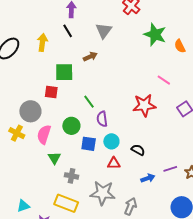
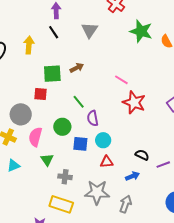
brown arrow: (90, 57) -> (77, 68), moved
pink line: (164, 80) -> (121, 80), moved
red star: (144, 105) -> (134, 102), turned 30
black semicircle: (138, 150) -> (142, 155), moved
blue arrow: (148, 178) -> (132, 176), moved
cyan triangle: (23, 206) -> (13, 166), moved

